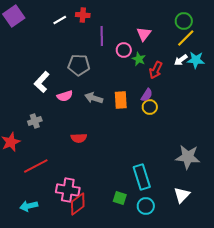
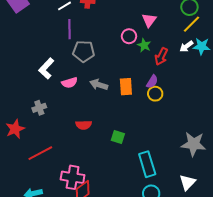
purple line: (102, 36) -> (70, 29), moved
green square: (120, 198) -> (118, 137), moved

